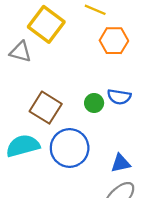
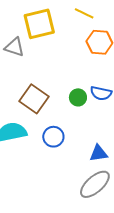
yellow square: (46, 24) -> (39, 24), turned 36
blue circle: (70, 148) -> (53, 137), size x0.6

